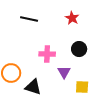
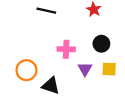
yellow square: (82, 87) -> (109, 69), moved

